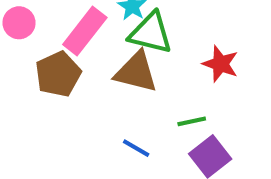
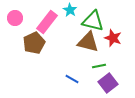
green triangle: (151, 33) -> (93, 21), moved
brown triangle: (136, 72) -> (88, 42), moved

